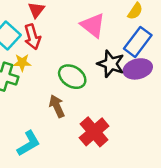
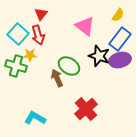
brown arrow: (57, 106) -> (57, 78), moved
cyan L-shape: (29, 143) -> (35, 118), turned -120

